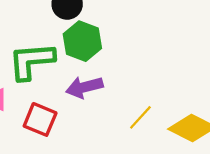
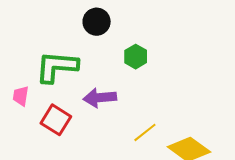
green hexagon: (82, 41) -> (136, 57), moved, size x0.7

